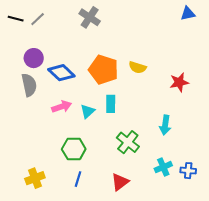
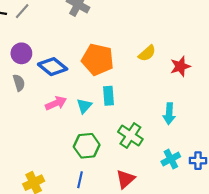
yellow semicircle: (138, 67) -> (147, 53), moved, turned -54
gray semicircle: (29, 85) -> (19, 83), size x0.7
green hexagon: (74, 149) -> (87, 146), moved

